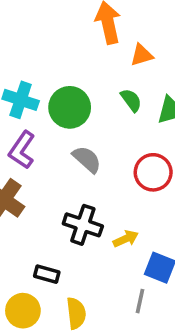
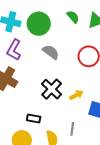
black cross: (83, 225) -> (52, 89), turned 30
gray line: (140, 301) -> (72, 129), moved

